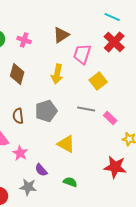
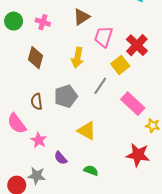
red cross: (114, 42) -> (137, 45), moved
gray line: (86, 109) -> (100, 86), moved, turned -66
pink rectangle: (110, 118) -> (133, 104), size x1.6
gray star: (28, 187) -> (37, 176), moved

